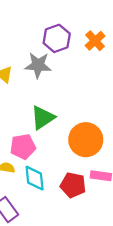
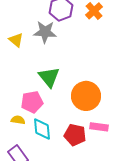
green triangle: (43, 118) -> (49, 77), turned -35

